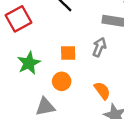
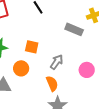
gray arrow: (99, 47) -> (57, 62), moved

